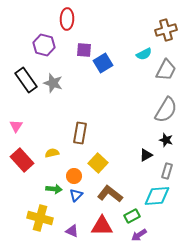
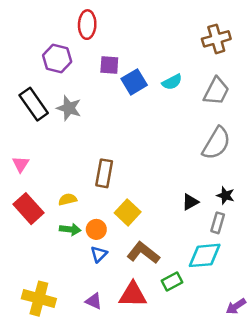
cyan semicircle: (144, 54) -> (172, 82), moved
black star: (166, 140) -> (225, 195), moved
green arrow: (54, 189) -> (70, 229), moved
yellow cross: (40, 218) -> (39, 299), moved
purple arrow: (139, 235) -> (236, 306), moved

